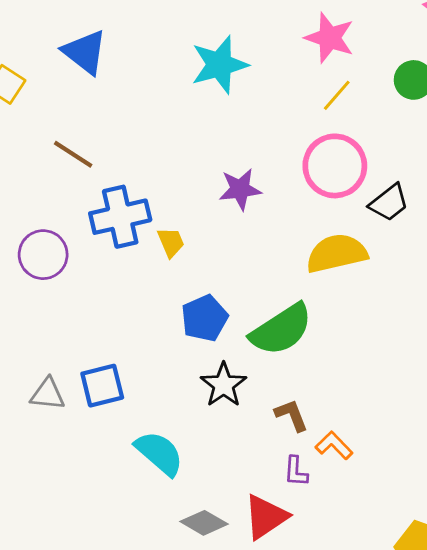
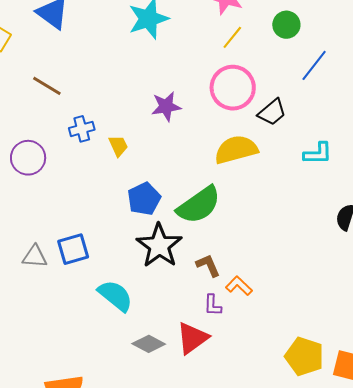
blue cross: (120, 217) -> (82, 129), size x0.6
black star: (224, 385) -> (159, 246), size x1.4

